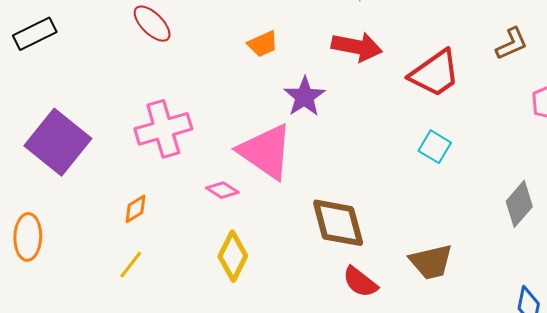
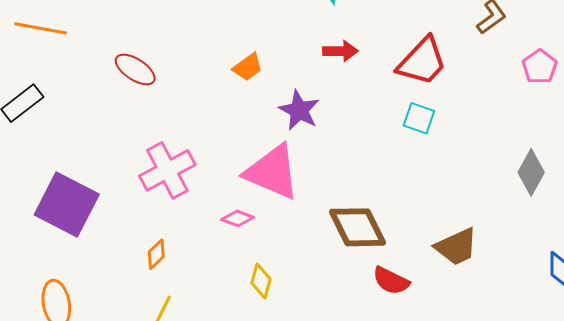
red arrow: (357, 47) -> (340, 51), size x0.7
cyan square: (435, 147) -> (419, 118), moved
yellow diamond: (233, 256) -> (261, 281), size x0.7

